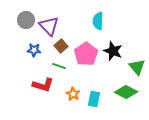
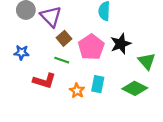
blue star: (34, 50) -> (21, 52), moved
black star: (113, 51) -> (121, 44), turned 30
cyan rectangle: (94, 99) -> (98, 84), moved

